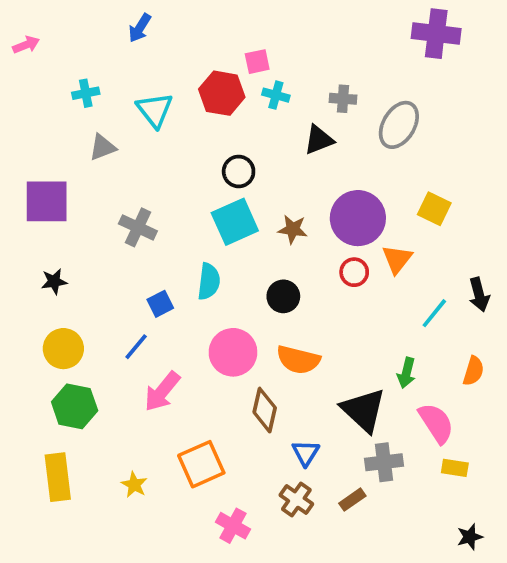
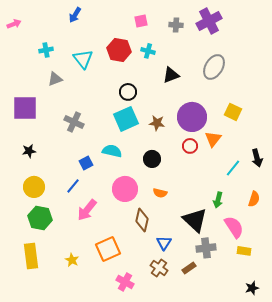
purple cross: (436, 34) -> (209, 21), moved, turned -35
pink square: (257, 62) -> (141, 21), moved
gray cross: (343, 99) -> (176, 25), moved
cyan semicircle: (209, 281) -> (112, 151), turned -84
orange semicircle: (298, 360) -> (160, 193), size x0.6

